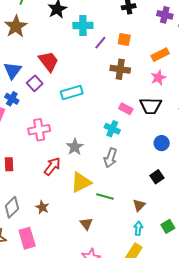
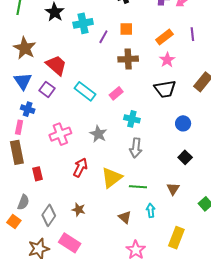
brown star: (16, 26) -> (25, 48), moved
cyan rectangle: (72, 93) -> (85, 91), turned 65
pink rectangle: (126, 109) -> (116, 93), moved, turned -56
gray star: (75, 147) -> (98, 134), moved
cyan arrow: (138, 228) -> (151, 210), moved
pink rectangle: (27, 238) -> (70, 243), turned -30

